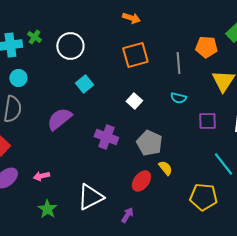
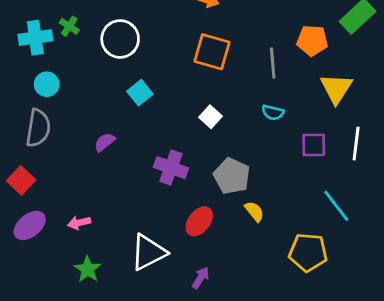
orange square: (135, 55) -> (212, 52), turned 32
purple semicircle: (59, 119) -> (105, 142), size x0.6
red ellipse: (141, 181) -> (199, 221), moved

